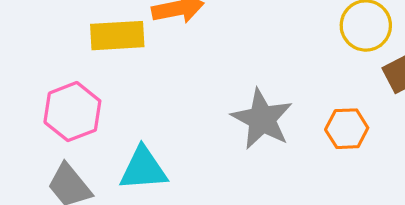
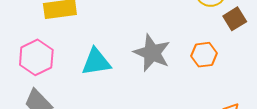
cyan triangle: (143, 169) -> (96, 62), moved

